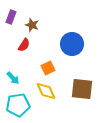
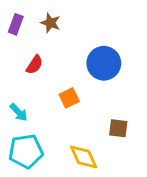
brown star: (32, 25) -> (50, 23), moved
brown square: (82, 89) -> (118, 128), size x0.6
yellow diamond: (46, 91) -> (84, 157), moved

